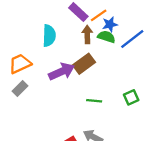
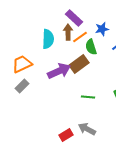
orange line: (99, 15) -> (80, 37), moved
brown arrow: (87, 34) -> (68, 32), moved
green semicircle: (106, 37) -> (91, 47), moved, turned -126

